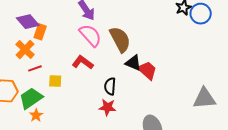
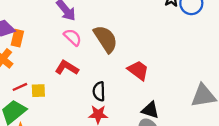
pink semicircle: (90, 35) -> (73, 37), size x0.7
black triangle: (133, 63) -> (150, 110), moved
red line: (35, 68) -> (20, 87), moved

